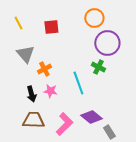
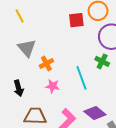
red square: (51, 27) -> (76, 20), moved
black arrow: (31, 94) -> (19, 88), moved

